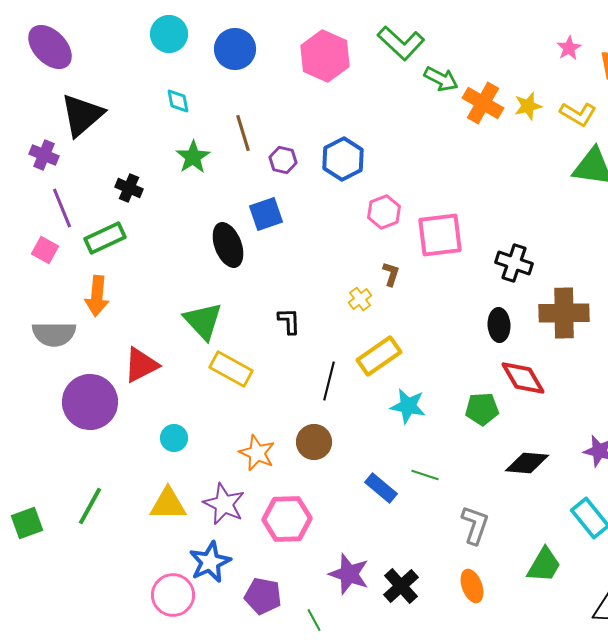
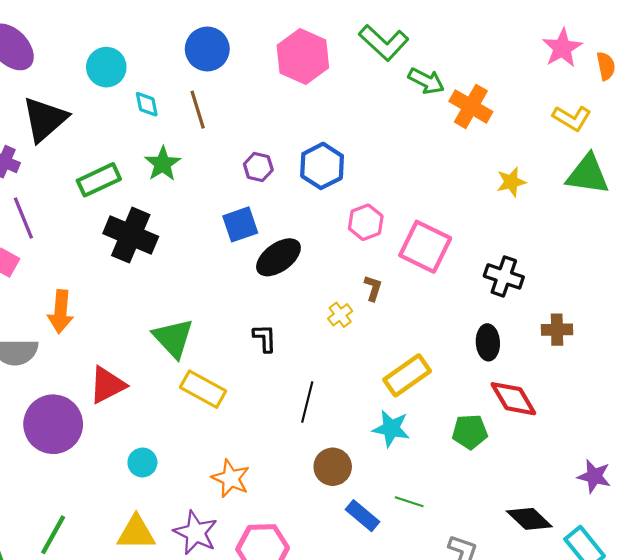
cyan circle: (169, 34) -> (106, 67), moved
pink star: (569, 48) -> (562, 48), size x1.5
yellow star: (528, 106) -> (511, 182), moved
brown line: (243, 133) -> (198, 110), moved
black cross: (129, 188) -> (131, 235), moved, size x1.8
pink square: (440, 235) -> (425, 247), turned 33
green rectangle: (105, 238) -> (99, 180), moved
black ellipse: (228, 245) -> (278, 257), moved, turned 75
brown cross: (564, 313) -> (557, 330), size x0.6
yellow rectangle: (379, 356) -> (407, 375), moved
brown circle: (314, 442) -> (333, 467), moved
black diamond: (527, 463) -> (529, 519), moved, turned 39

